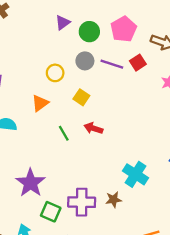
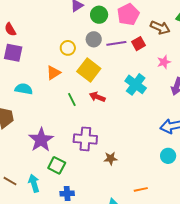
purple line: (112, 64) -> (116, 43), turned -30
yellow square: (81, 97) -> (89, 70), size x1.6
cyan cross: (136, 174) -> (136, 84), moved
purple cross: (82, 202) -> (85, 139), moved

